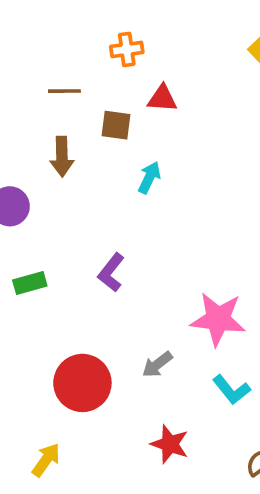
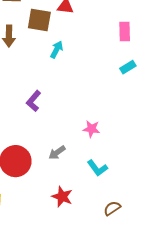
brown square: (116, 125) -> (39, 20), size x1.4
pink star: (218, 319) -> (91, 129), size x0.6

